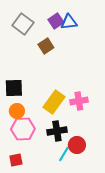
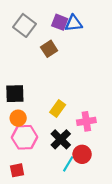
purple square: (56, 21) -> (60, 22), turned -35
pink cross: (79, 101) -> (86, 121), moved
yellow rectangle: (54, 102) -> (58, 109), size x0.7
black cross: (57, 131) -> (61, 139), turned -36

